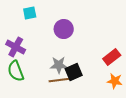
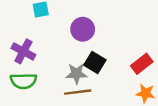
green semicircle: (16, 71) -> (23, 81), turned -70
black square: (74, 72) -> (95, 63), moved, turned -36

